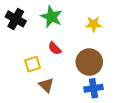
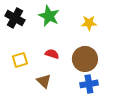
red semicircle: (55, 48) -> (52, 54), moved, turned 152
yellow square: (33, 64) -> (20, 60), moved

